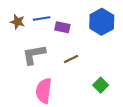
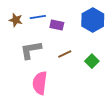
green square: (101, 85) -> (92, 61), moved

